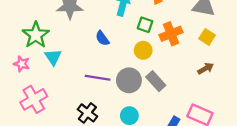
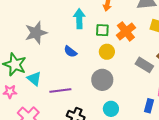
purple line: (98, 78) -> (60, 91), moved
gray rectangle: (156, 81) -> (144, 65), moved

